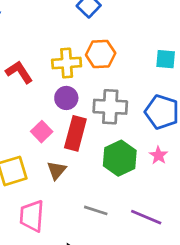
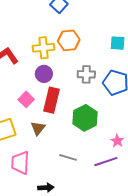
gray cross: (110, 107) -> (86, 74), moved, size x0.7
pink star: (158, 155) -> (117, 141), moved
purple line: (146, 217) -> (106, 162), turned -40

